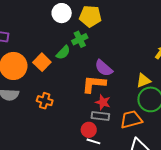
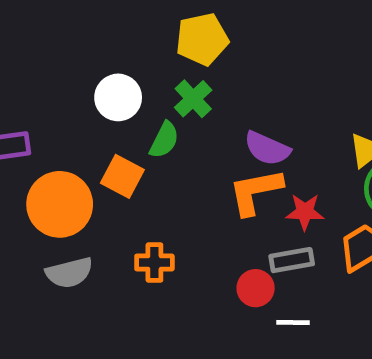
white circle: (62, 13) -> (118, 97), moved
red star: (103, 102) -> (305, 212), moved
red circle: (89, 130) -> (256, 288), moved

